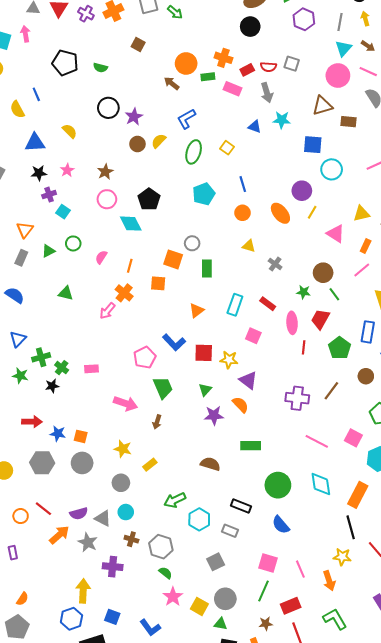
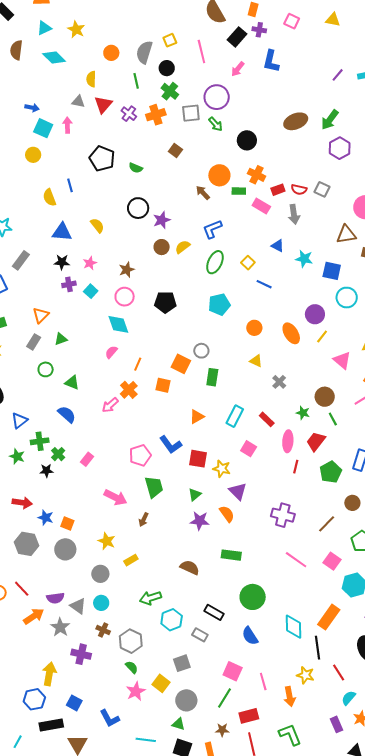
black circle: (250, 27) -> (247, 140), moved
cyan star: (282, 120) -> (304, 259), moved
blue line: (243, 184) -> (264, 284), moved, turned -56
black pentagon: (149, 199) -> (165, 302), turned 30
cyan square: (63, 212) -> (91, 291), moved
cyan diamond: (131, 224) -> (118, 324), moved
green circle: (73, 243) -> (46, 369), moved
blue semicircle: (15, 295) -> (67, 414), moved
pink rectangle: (91, 369) -> (87, 459), turned -56
brown line: (331, 391) -> (327, 524), moved
cyan diamond: (321, 484) -> (293, 627), moved
yellow square: (199, 606) -> (161, 683), moved

